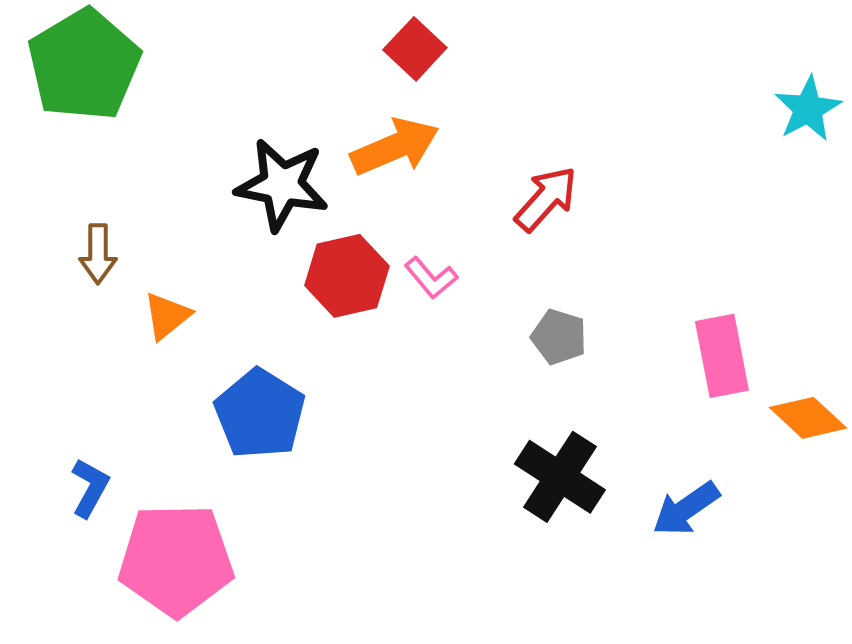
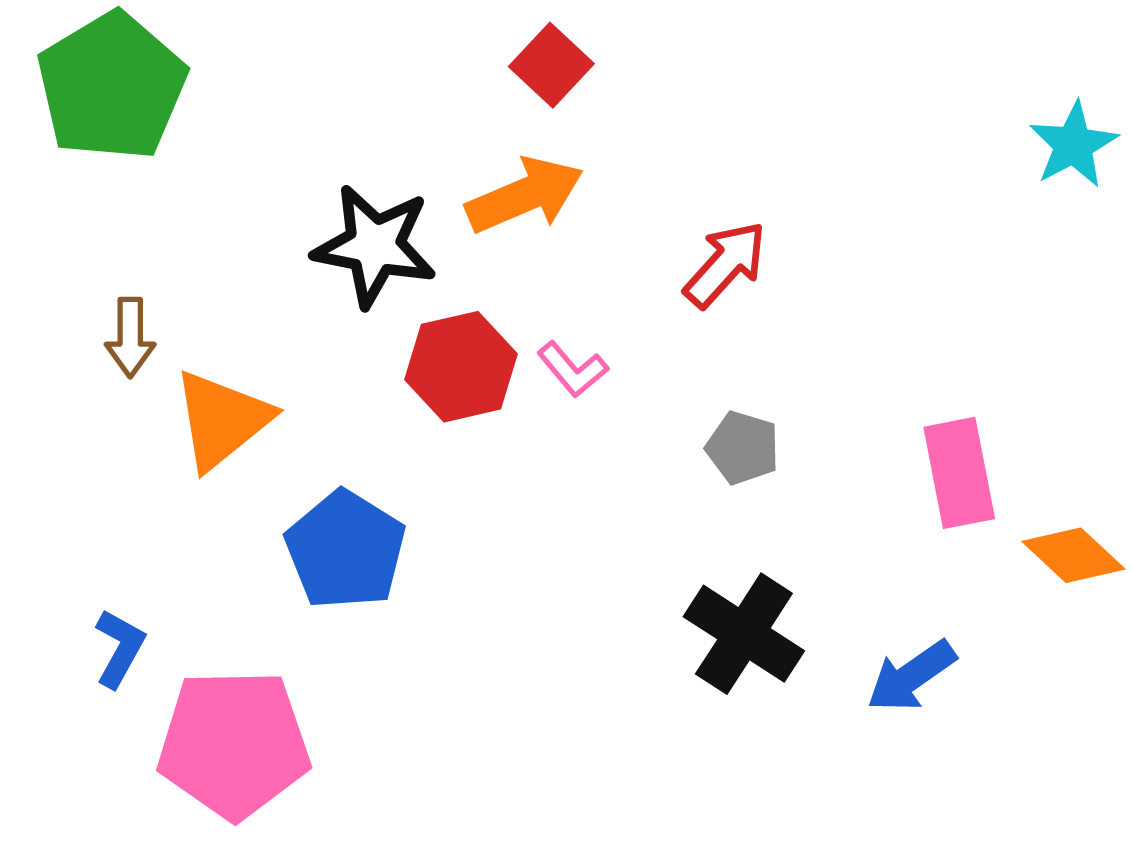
orange triangle: (167, 316) -> (222, 420), size x1.6

